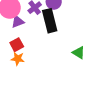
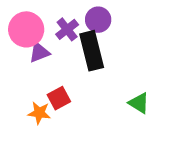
red square: (17, 45) -> (59, 98), moved

